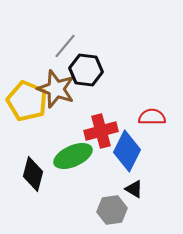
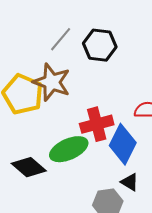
black hexagon: (86, 70) -> (100, 45), moved
black diamond: (33, 174) -> (29, 167), turned -64

